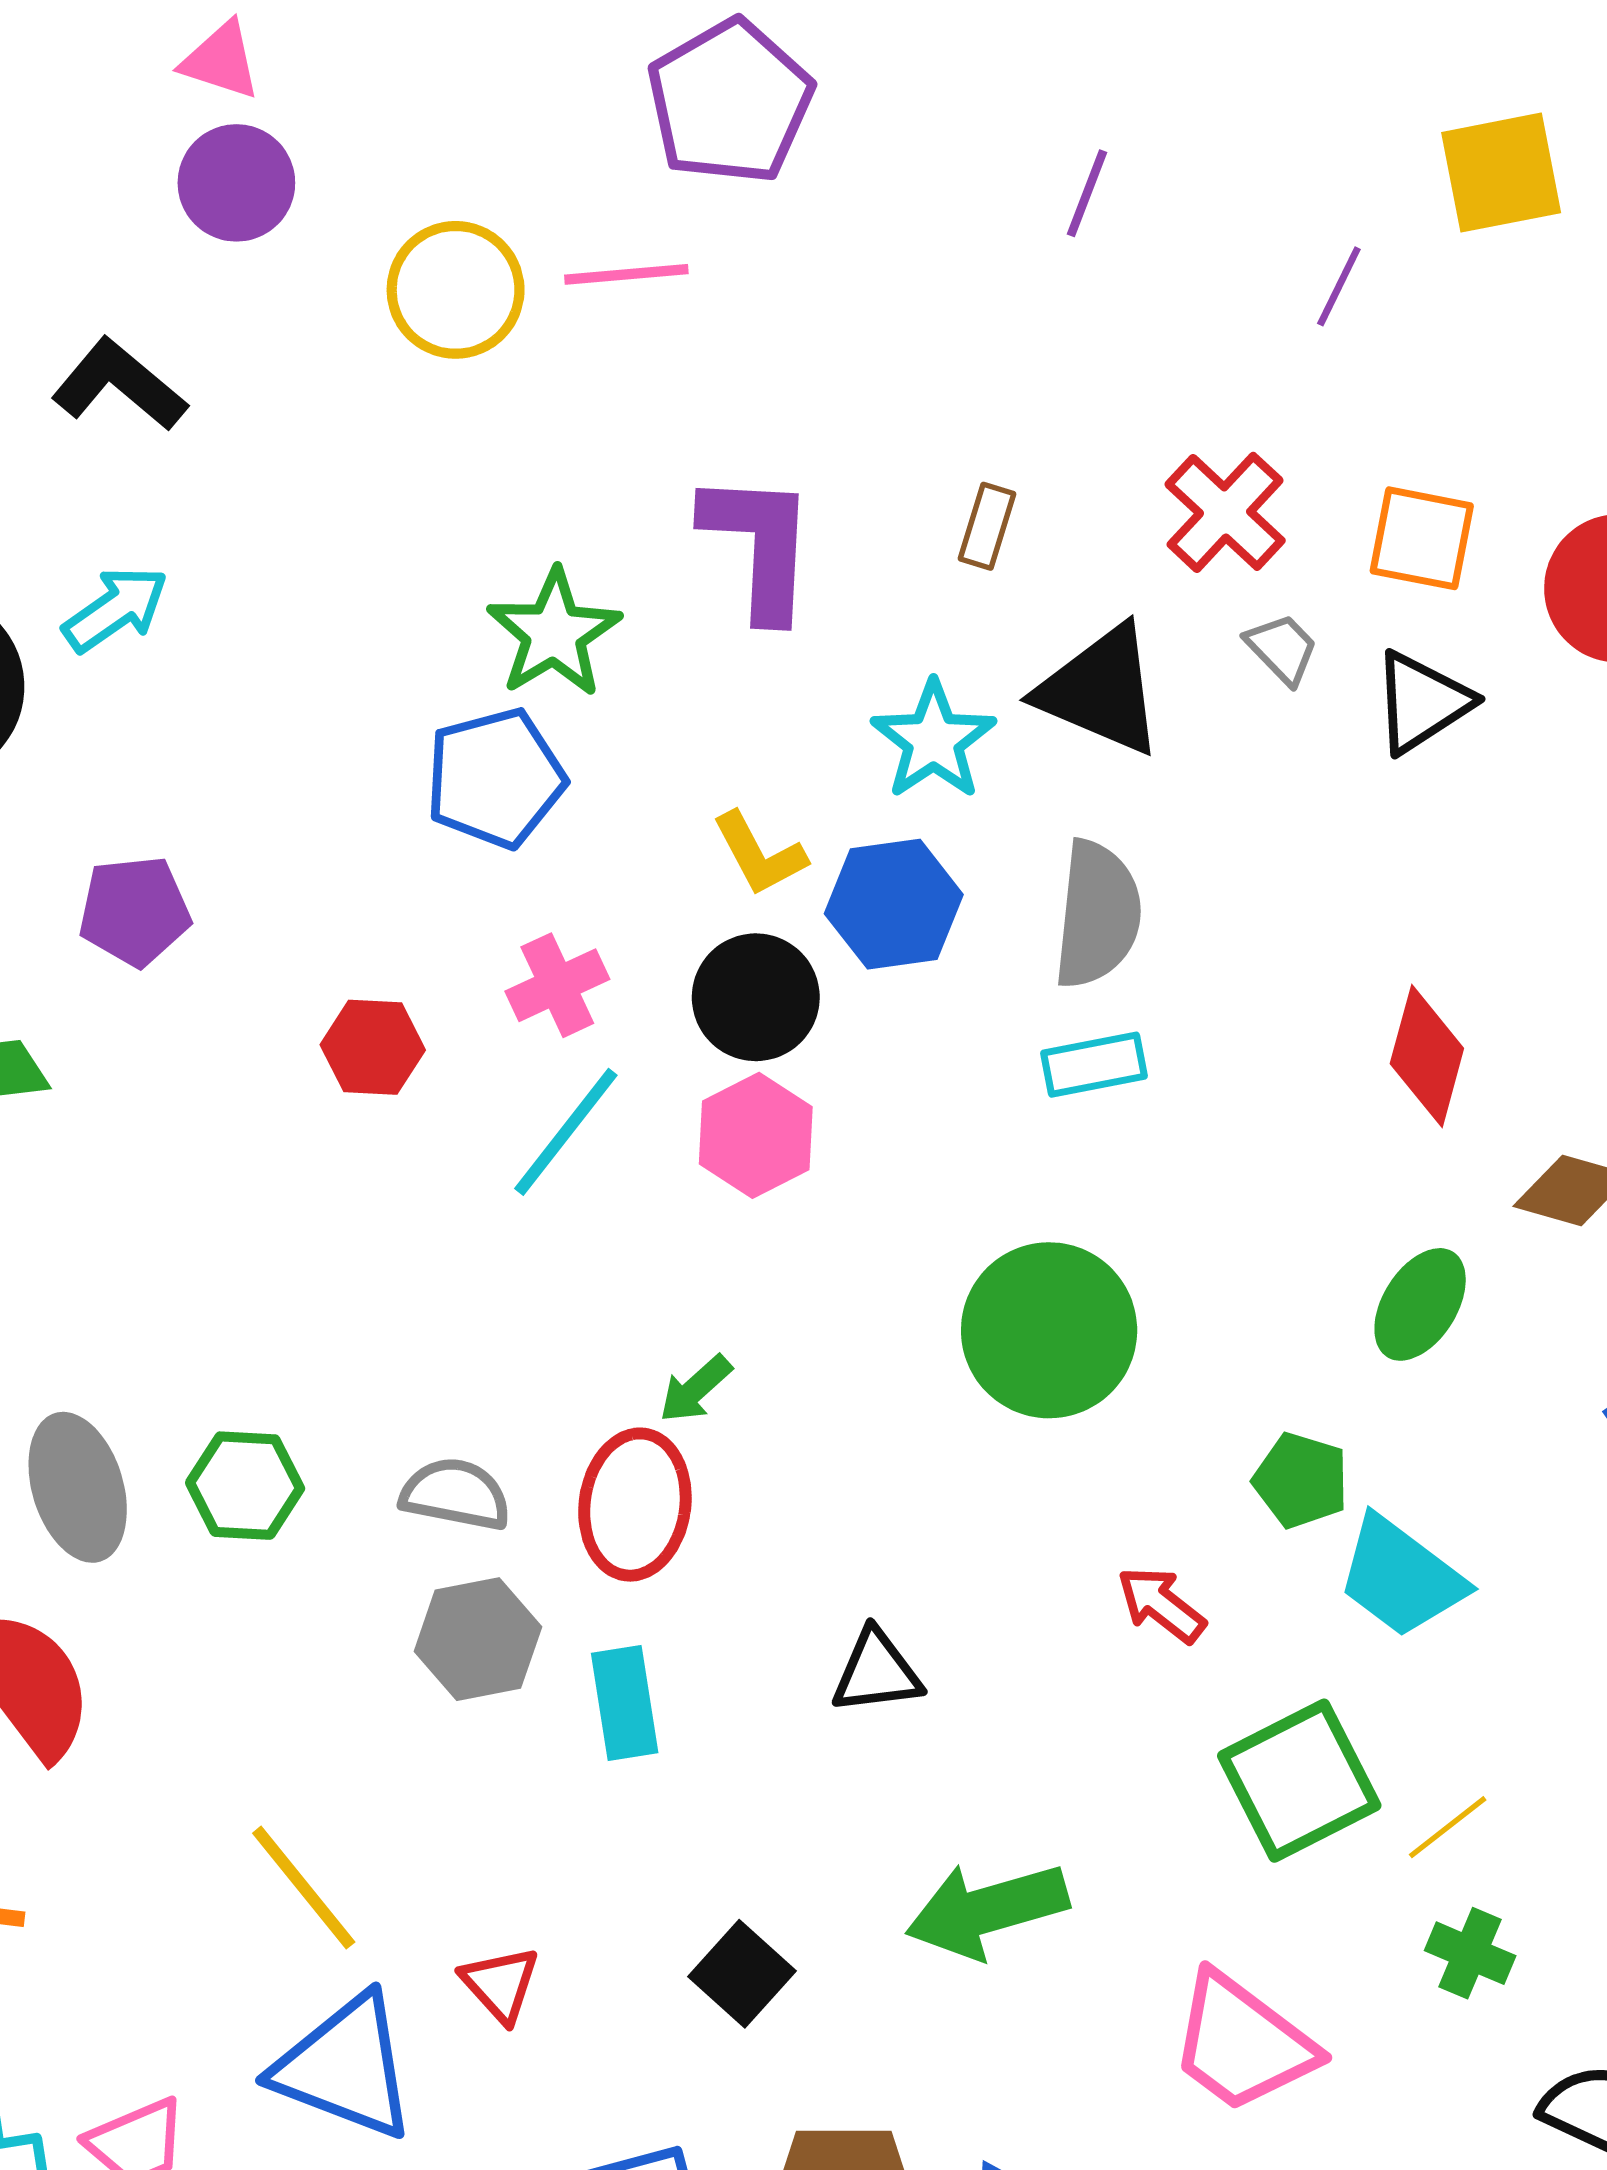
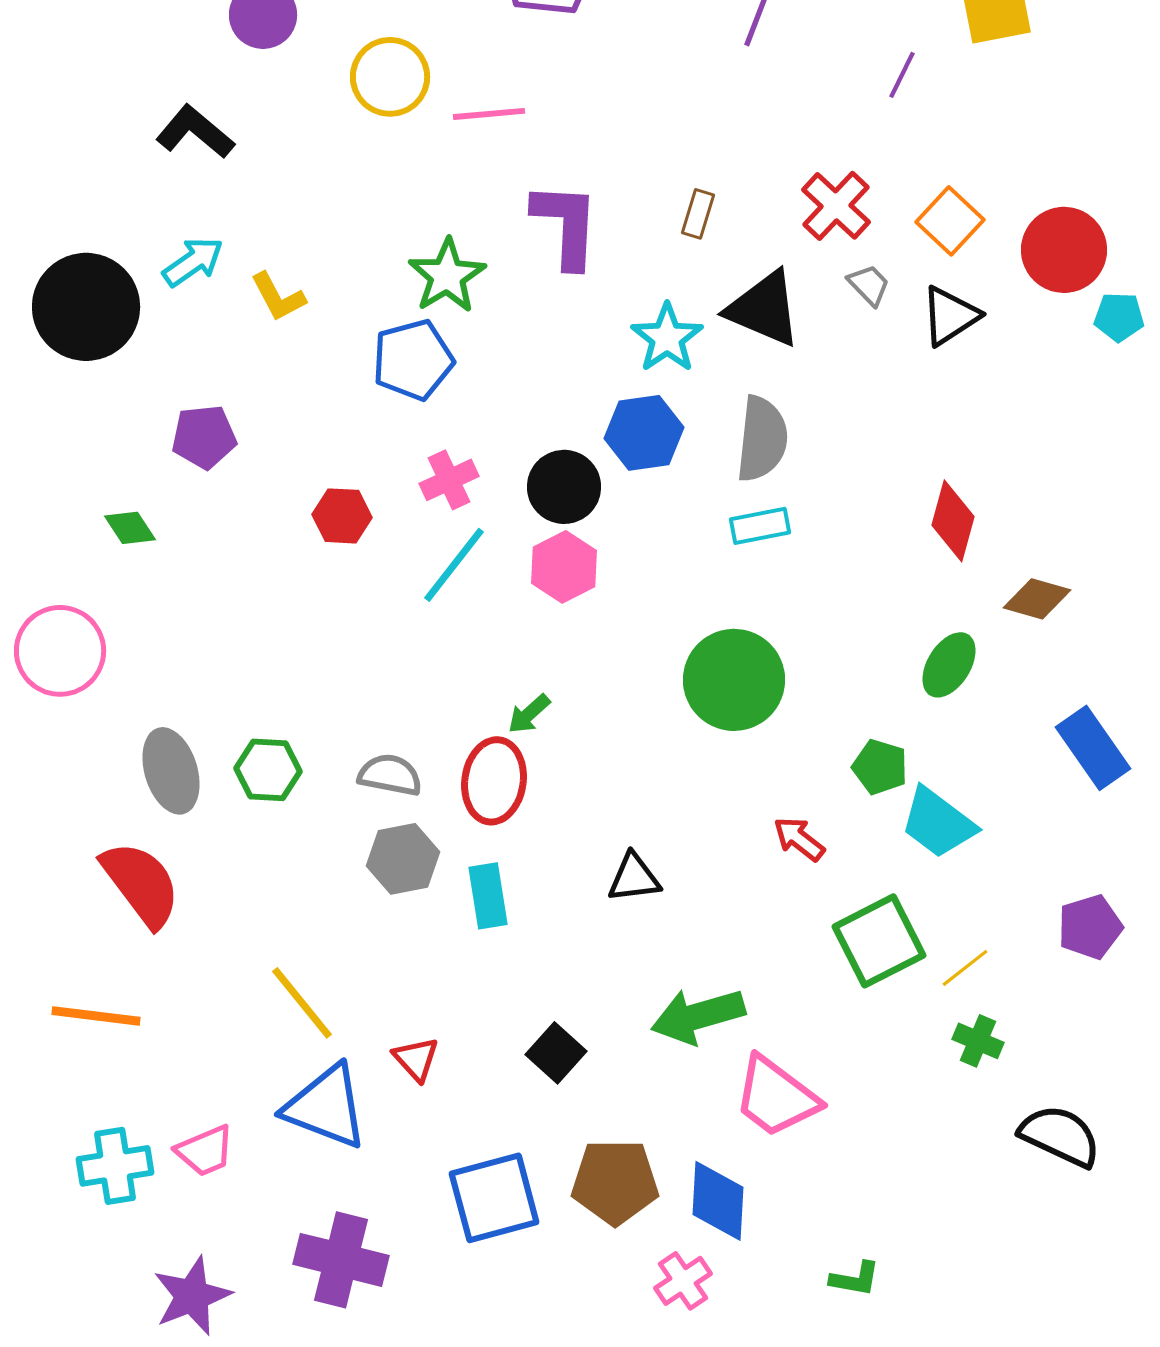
pink line: (626, 274) -> (489, 114), moved
orange square: (1422, 538) -> (950, 221), turned 32
yellow L-shape: (759, 854) -> (278, 297), moved
pink trapezoid: (1242, 2043) -> (776, 1097), moved

